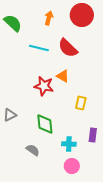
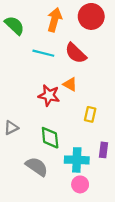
orange arrow: (49, 18) -> (55, 20), size x1.5
cyan cross: (69, 144) -> (77, 160), size x1.5
gray semicircle: (33, 150) -> (37, 167), size x1.5

